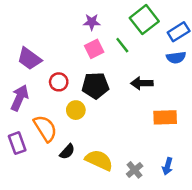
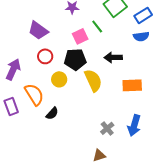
pink square: (94, 49) -> (80, 36), moved
purple trapezoid: (29, 59) -> (38, 30), moved
yellow semicircle: (99, 160) -> (93, 80), moved, turned 40
blue arrow: (168, 166) -> (134, 125), size x1.5

